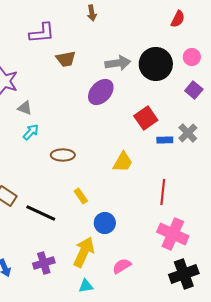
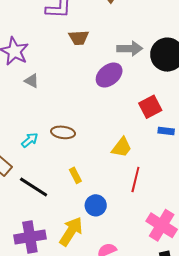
cyan arrow: (31, 132) -> (30, 140), moved
red line: (163, 192) -> (135, 179), moved
purple cross: (44, 263) -> (30, 237), size x1.4

